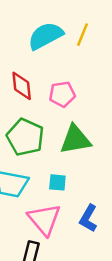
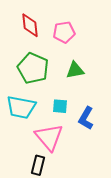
green triangle: (75, 140) -> (75, 70), size x0.7
blue L-shape: (88, 218) -> (86, 118), moved

